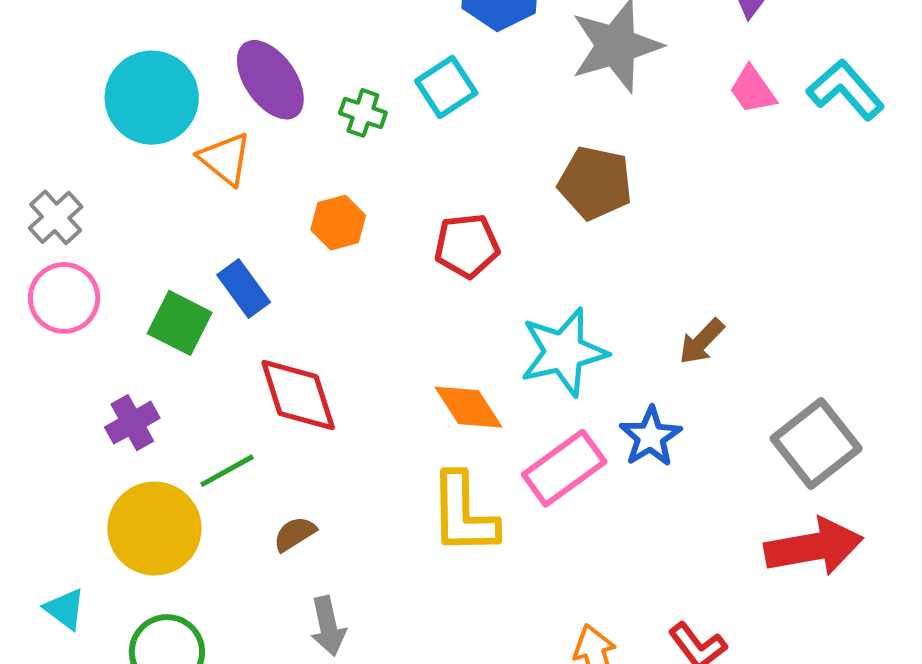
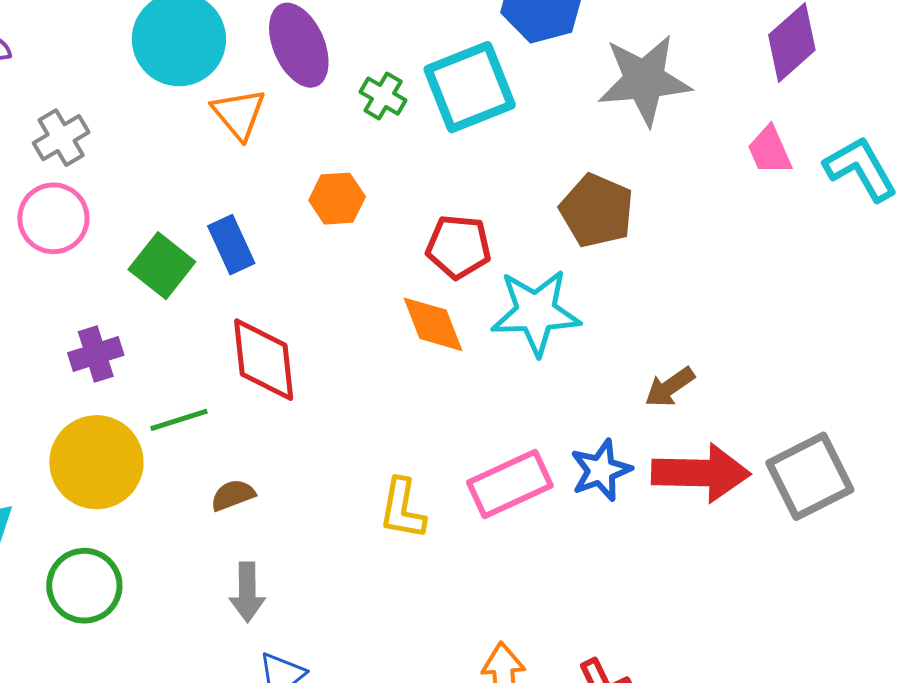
cyan square: (446, 87) -> (470, 87), size x1.5
cyan star: (564, 352) -> (536, 312), moved
orange diamond: (468, 407) -> (433, 324), moved
gray square: (816, 443) -> (810, 476), moved
yellow L-shape: (463, 514) -> (402, 509), size x0.7
red arrow: (814, 547) -> (701, 473), moved

